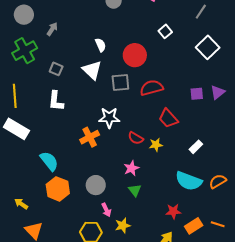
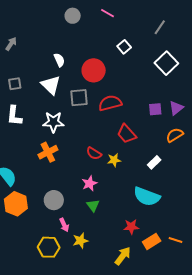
gray square: (56, 69) -> (15, 84), turned -32
white star: (109, 118) -> (53, 122), moved
orange semicircle: (218, 181) -> (175, 135), moved

